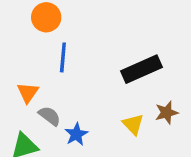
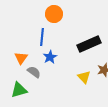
orange circle: (46, 17) -> (54, 14), moved
blue star: (76, 134) -> (50, 57), moved

